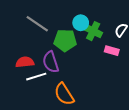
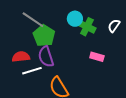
green pentagon: (65, 40) -> (44, 36), moved, turned 30
pink rectangle: (112, 51) -> (97, 57), moved

